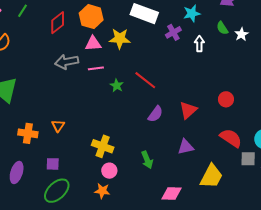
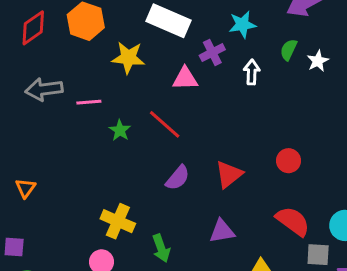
green semicircle: (222, 28) -> (289, 50), turned 56
pink triangle: (93, 44) -> (185, 79), moved
yellow cross: (103, 146) -> (118, 221), moved

